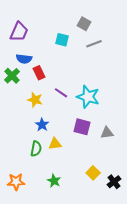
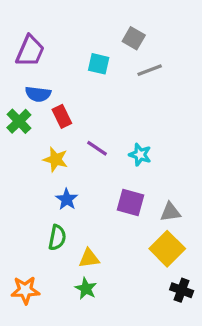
cyan star: (88, 97) -> (140, 155), size x0.6
yellow triangle: (55, 144) -> (89, 258), moved
yellow square: (93, 173) -> (167, 249), moved, size x1.5
black cross: (114, 182) -> (182, 290), turned -32

